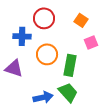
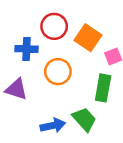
orange square: (81, 20) -> (88, 38), moved, size x1.5
green rectangle: (70, 65) -> (103, 88), moved

